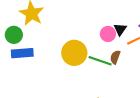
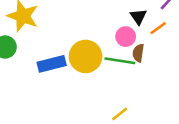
pink circle: (108, 34) -> (126, 37), moved
blue rectangle: (22, 53) -> (52, 64), moved

